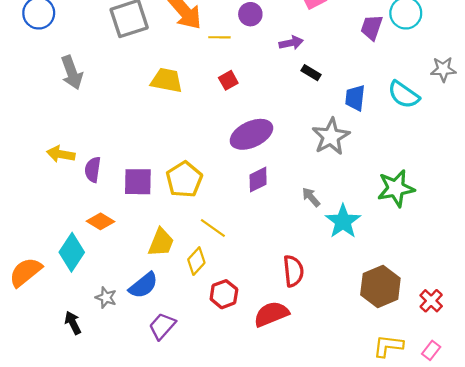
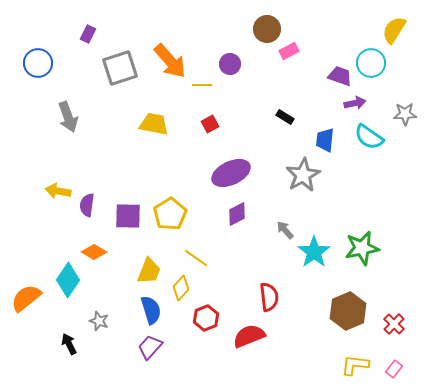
purple trapezoid: (372, 27) -> (340, 76), turned 90
purple arrow: (291, 43) -> (355, 103), moved
green star: (396, 188) -> (362, 248), moved
blue semicircle: (143, 285) -> (151, 310), moved, turned -68

